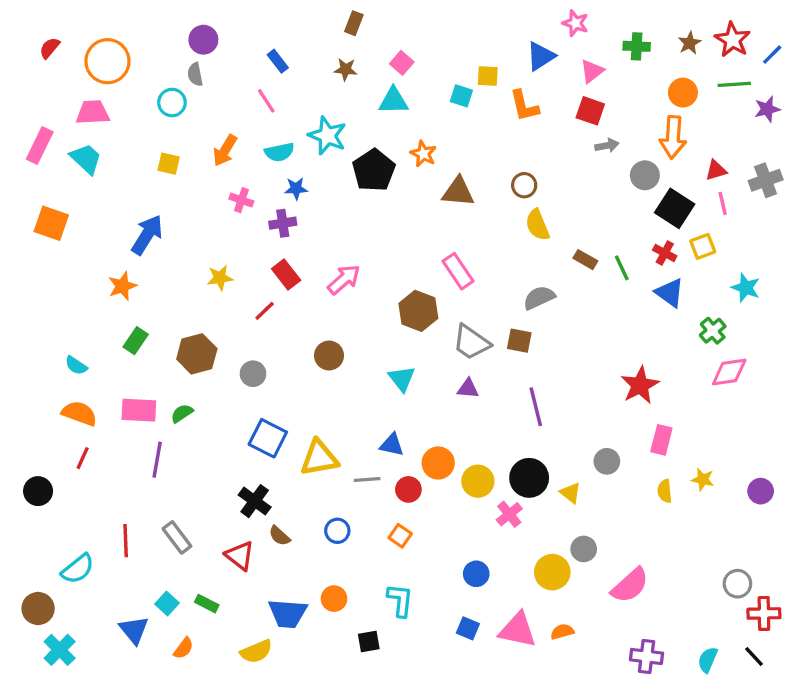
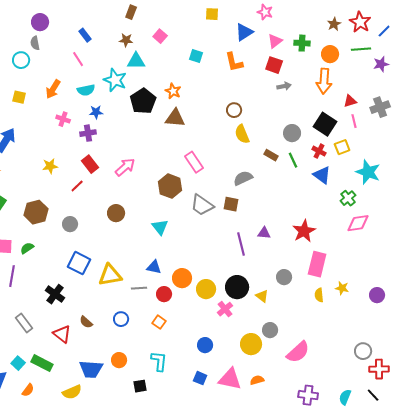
green cross: (637, 46) -> (302, 43), moved
yellow square: (488, 76) -> (212, 14), moved
cyan triangle: (394, 101) -> (136, 61), moved
gray circle: (645, 175) -> (292, 133), moved
brown triangle: (458, 192) -> (175, 118), moved
cyan star: (746, 288) -> (368, 172), size x1.4
purple triangle: (468, 389) -> (264, 233), moved
pink rectangle: (661, 440) -> (317, 264), size x1.4
black cross: (255, 501) -> (55, 294), moved
green rectangle: (207, 604) -> (42, 363), size x1.5

